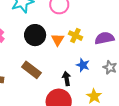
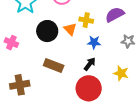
blue star: (83, 65) -> (94, 42), moved
black arrow: (66, 79) -> (90, 64), turned 64

